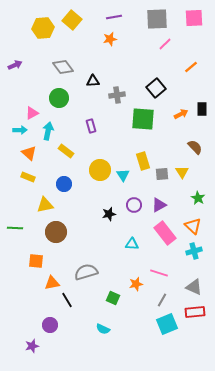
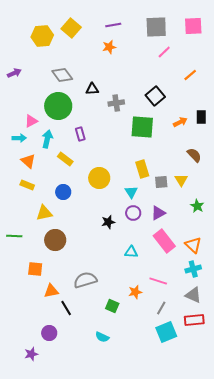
green circle: (59, 98) -> (58, 106), size x1.4
purple rectangle: (91, 126) -> (80, 134), moved
cyan triangle: (123, 175) -> (131, 192), moved
orange triangle: (193, 226) -> (193, 245), moved
cyan cross: (194, 251) -> (193, 269), moved

